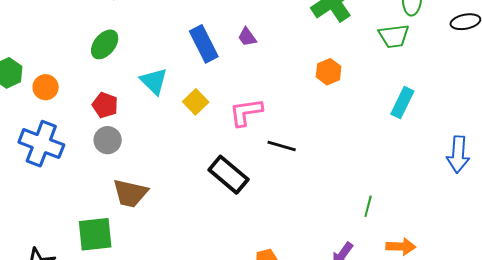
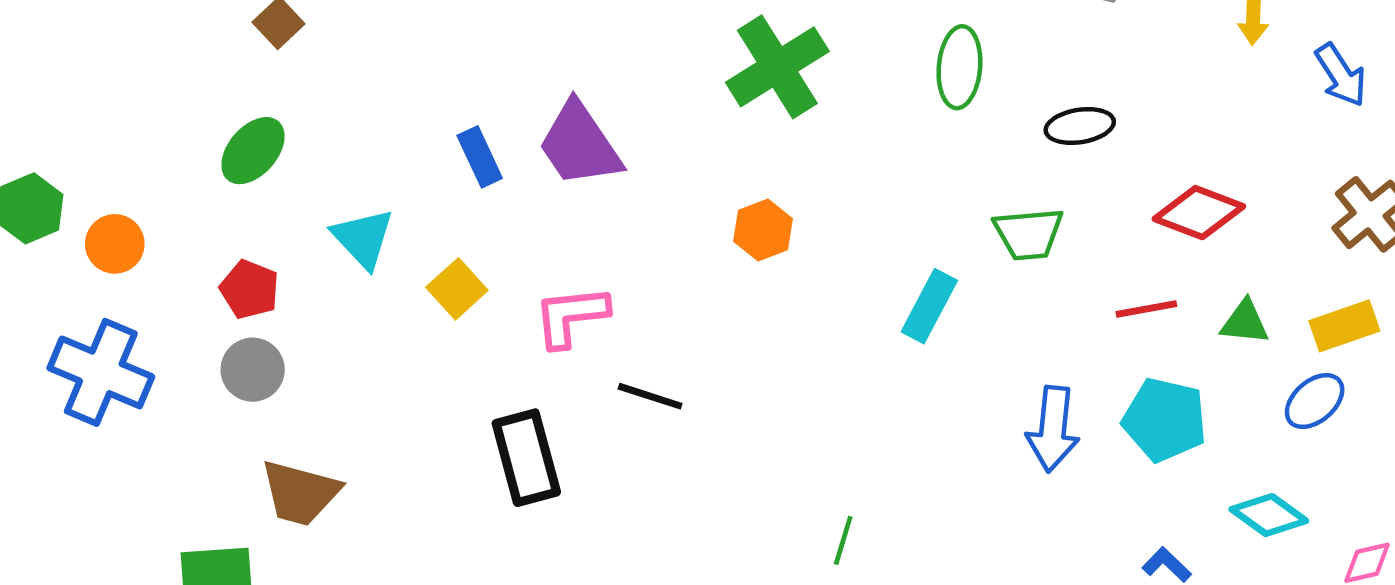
green trapezoid: (394, 36) -> (1029, 234), moved
purple trapezoid: (247, 37) -> (580, 145), size x2.0
blue rectangle: (204, 44) -> (480, 157), size x0.7
black rectangle: (228, 175) -> (526, 458), turned 33

